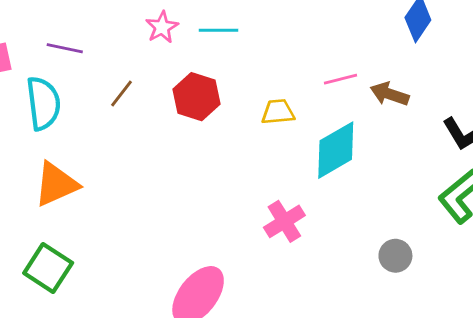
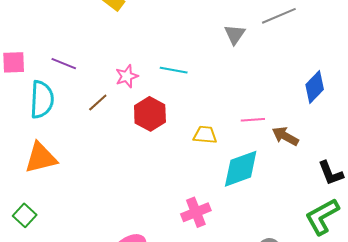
pink star: (162, 27) -> (127, 76), moved
green square: (48, 268) -> (25, 215), size x0.7

